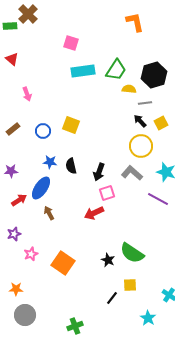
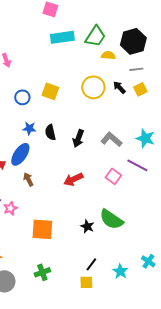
gray line: (145, 103) -> (136, 69), moved
yellow circle: (141, 146) -> (93, 87), moved
pink square: (107, 193) -> (113, 176), moved, turned -35
pink star: (31, 254) -> (10, 208), moved
orange square: (63, 263) -> (42, 229), turned -30
yellow square: (130, 285) -> (86, 282), moved
cyan star: (148, 318) -> (120, 271), moved
green cross: (75, 326) -> (42, 272), moved

